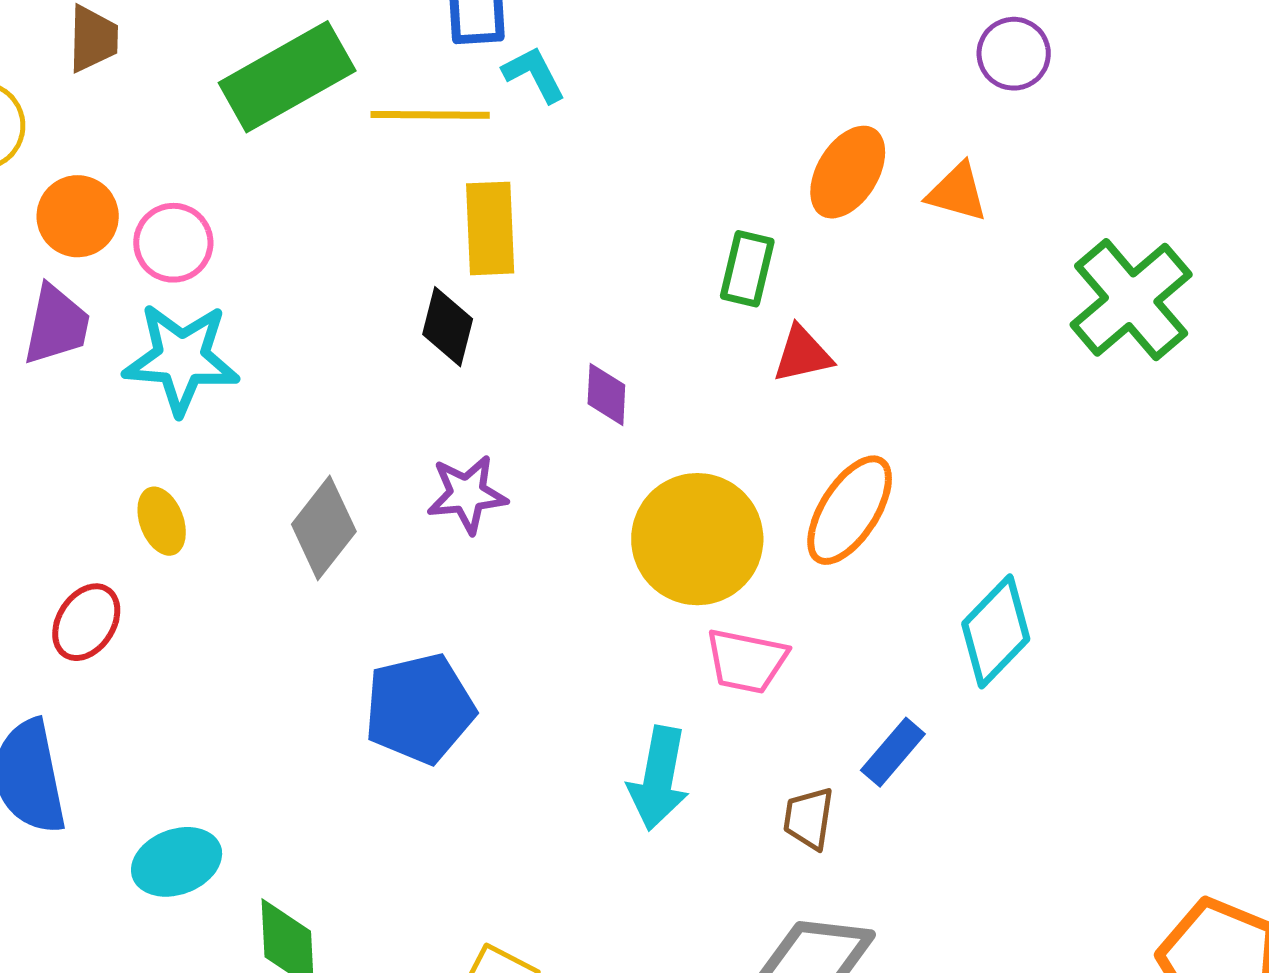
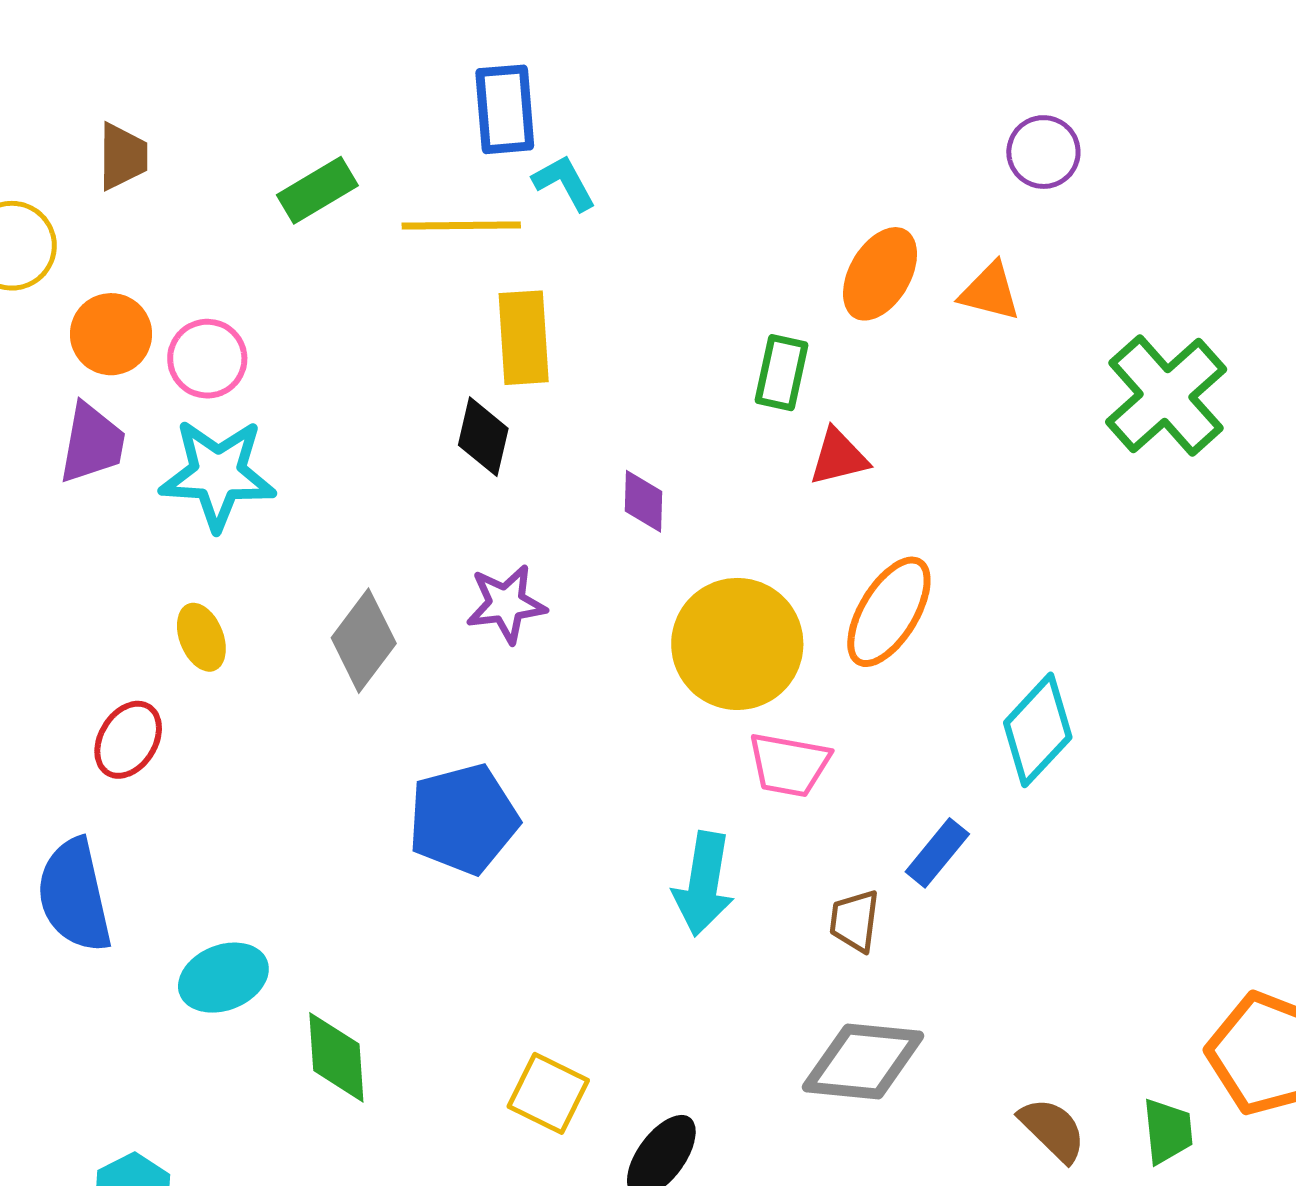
green rectangle: (287, 77) -> (317, 190), size x0.6

